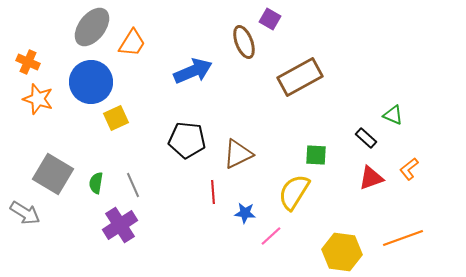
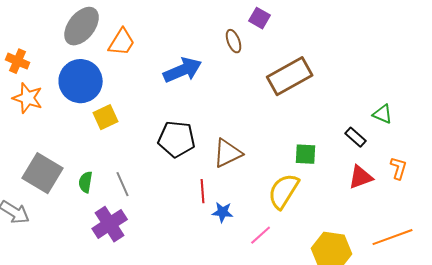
brown ellipse: (244, 42) -> (234, 41), size x0.7
orange L-shape: (409, 169) -> (399, 168), turned 145
blue star: (245, 213) -> (223, 212), moved

